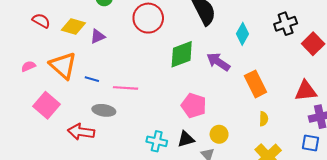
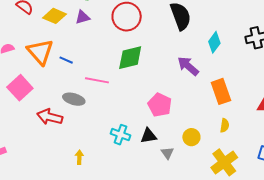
purple triangle: (98, 36) -> (83, 17), moved
green diamond: (182, 54) -> (130, 58), moved
blue line: (92, 79) -> (66, 60), moved
yellow circle: (219, 134) -> (191, 137), moved

